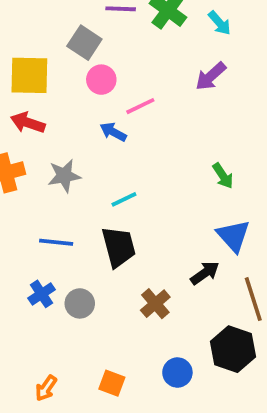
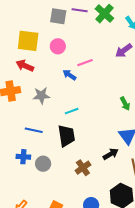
gray square: (84, 43) -> (58, 16), moved, turned -30
pink circle: (101, 80) -> (58, 46), moved
blue cross: (42, 294) -> (23, 157), turned 32

